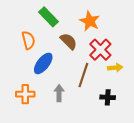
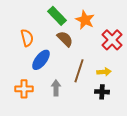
green rectangle: (48, 17) -> (57, 16), moved
red cross: (100, 50) -> (112, 40), moved
yellow arrow: (115, 68) -> (104, 72), moved

